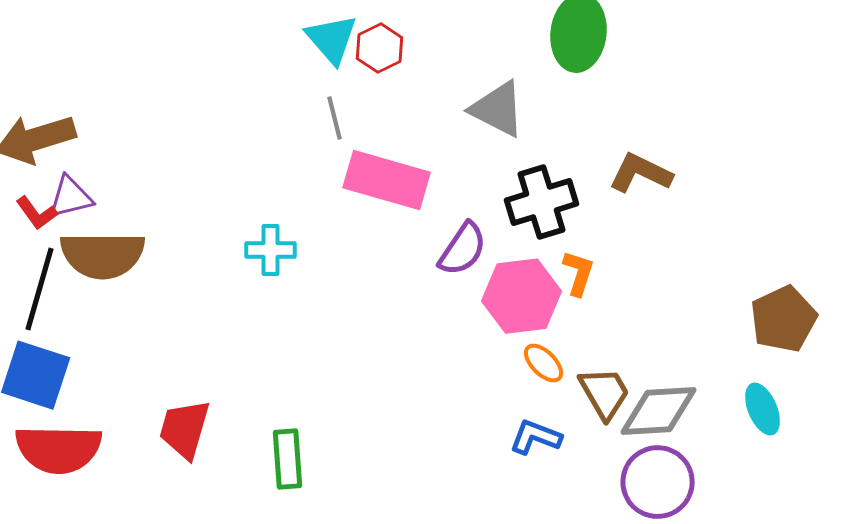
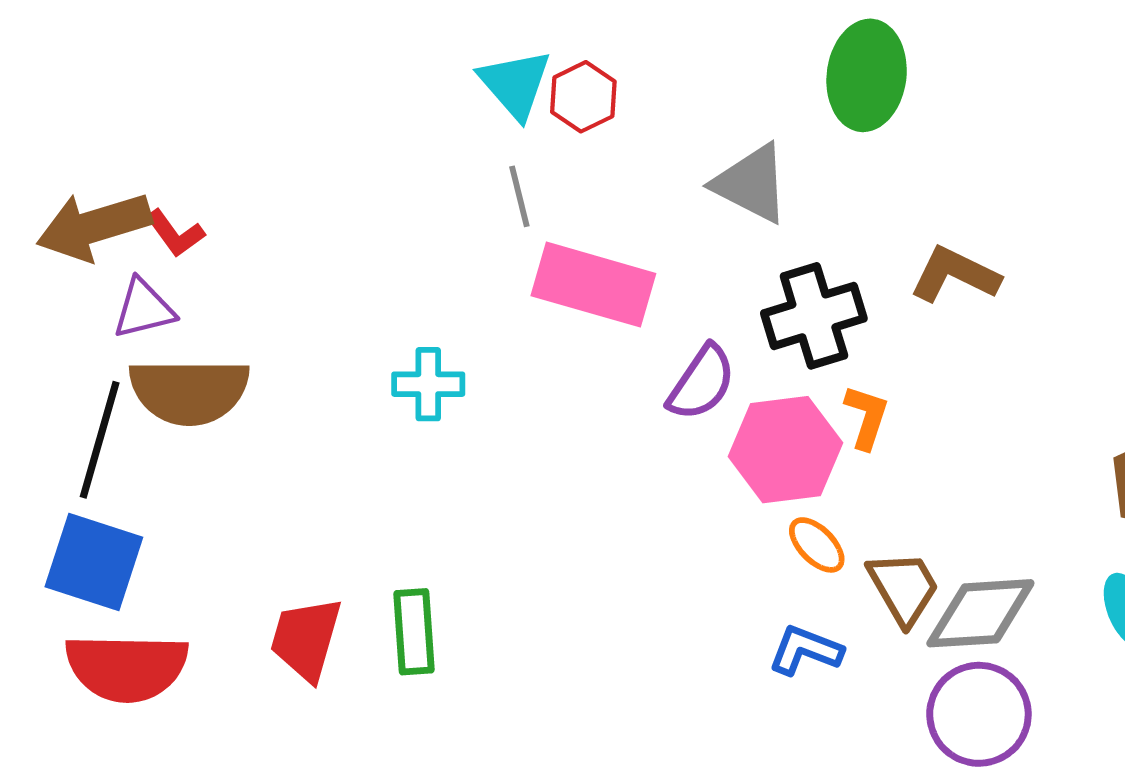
red L-shape: (37, 213) -> (175, 233), moved
green rectangle: (288, 459) -> (414, 632), moved

